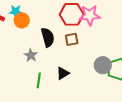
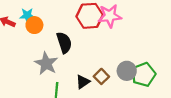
brown square: (72, 39) -> (101, 76), moved, turned -32
gray star: (31, 55) -> (46, 63), size x1.5

